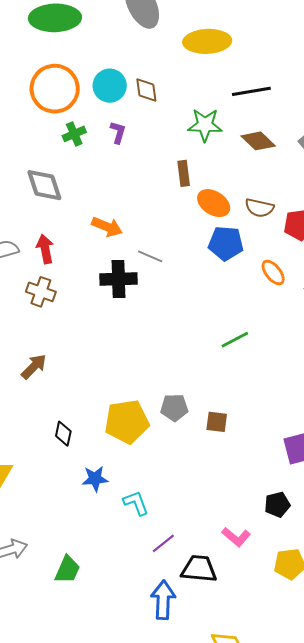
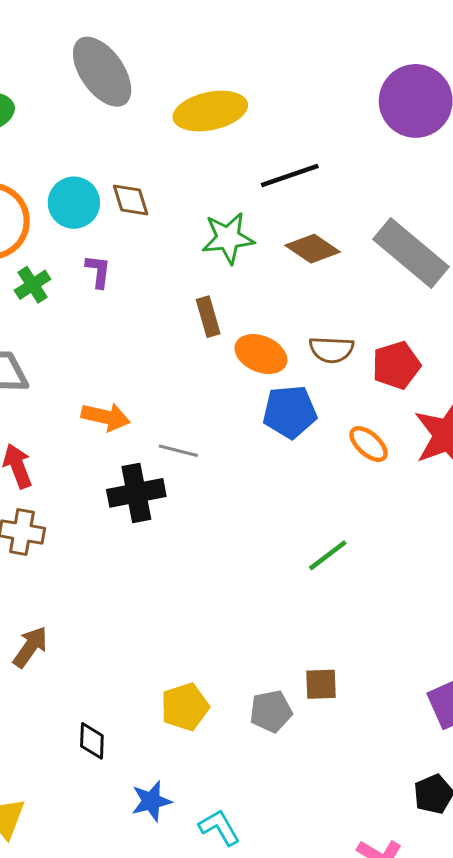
gray pentagon: (174, 408) -> (271, 711), moved
yellow pentagon: (127, 422) -> (185, 707), size x0.7

